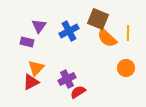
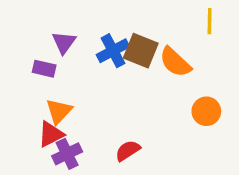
brown square: (98, 19) -> (141, 51), moved
yellow line: (128, 33) -> (210, 21), moved
purple cross: (67, 79) -> (67, 154), moved

